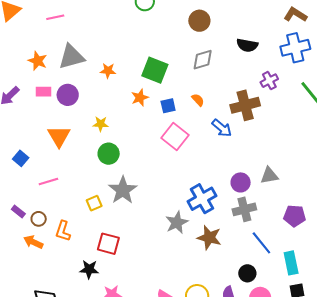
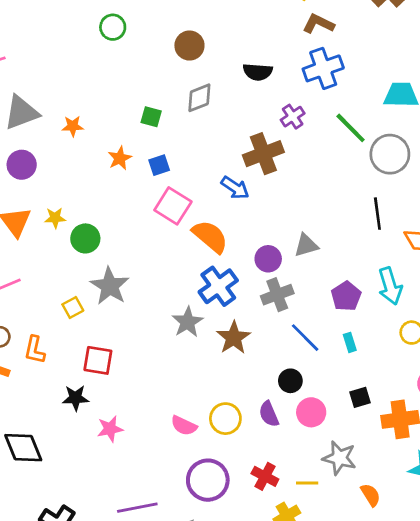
green square: (155, 70) -> (151, 117), moved, size x0.6
orange semicircle: (198, 100) -> (210, 236), moved, size x2.0
yellow star: (101, 124) -> (55, 218), moved
purple pentagon: (295, 216) -> (346, 296), turned -30
brown star: (209, 238) -> (234, 338), turned 30
cyan rectangle: (291, 263) -> (350, 342), moved, size x0.6

